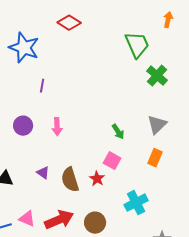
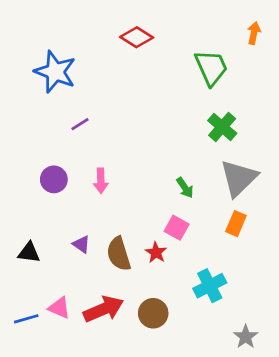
red diamond: (69, 23) -> (137, 37), moved
green cross: (157, 76) -> (222, 127), moved
purple line: (42, 86) -> (80, 124), turned 48
gray triangle: (157, 125) -> (239, 178), size x1.4

